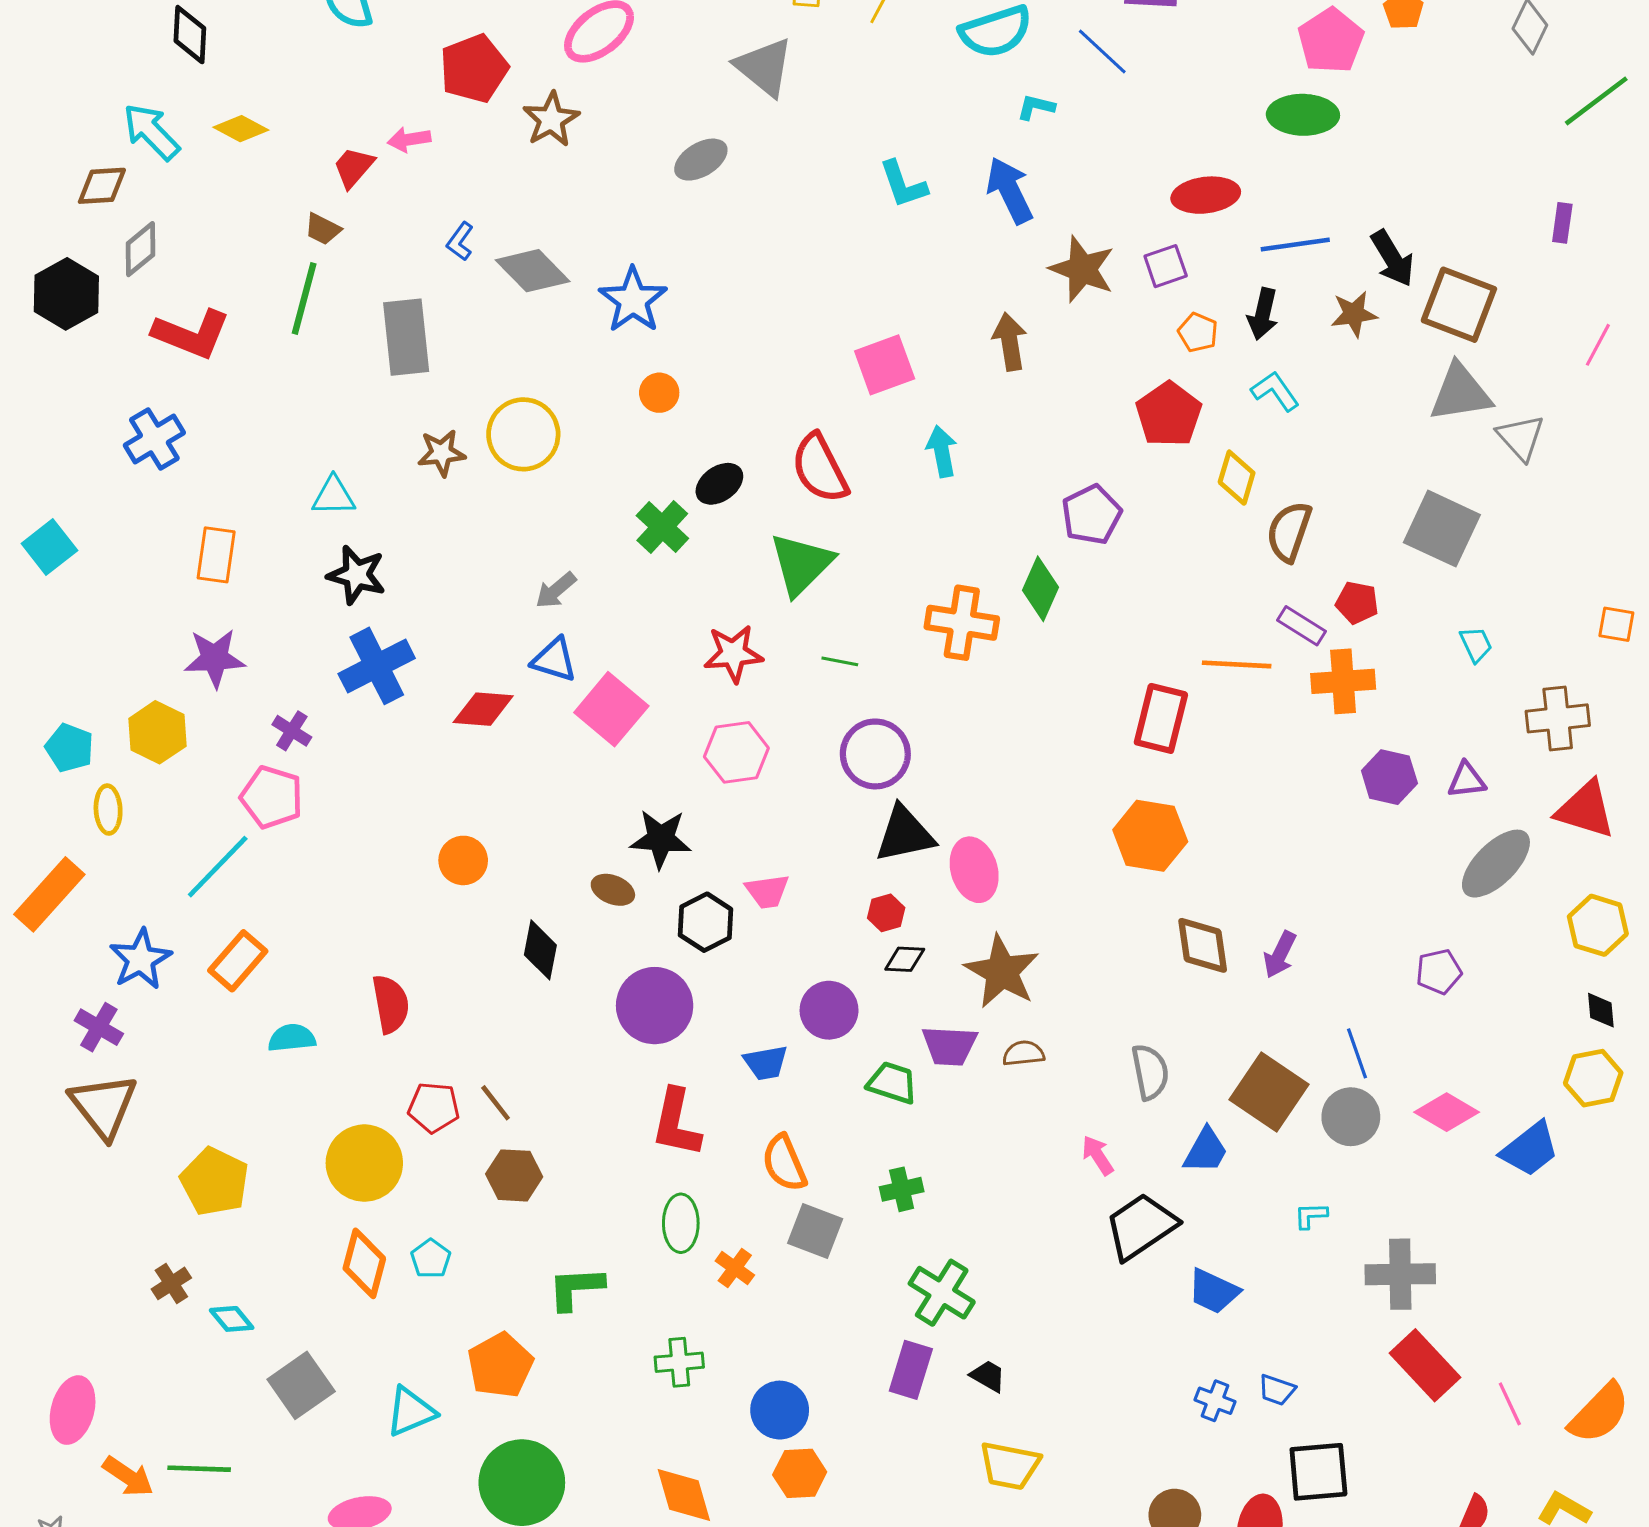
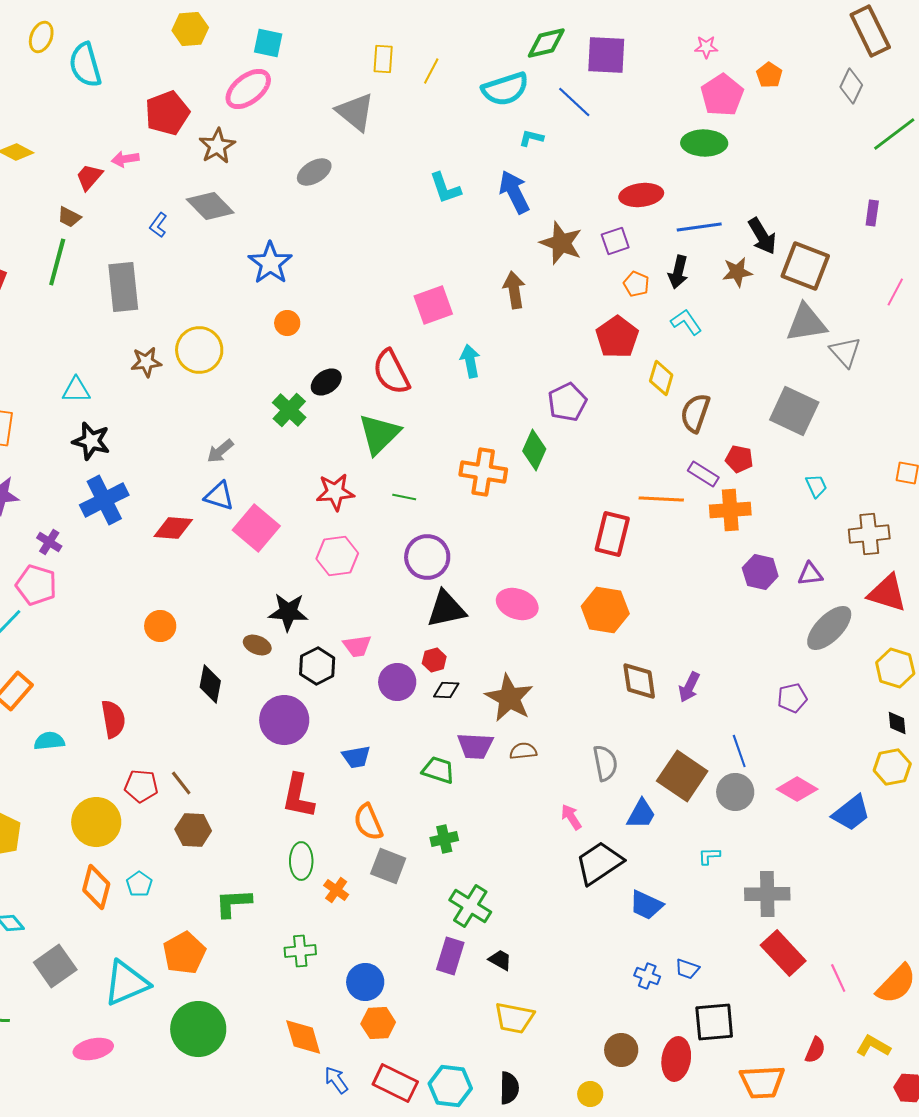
gray diamond: (533, 271) -> (210, 206), moved
pink ellipse: (974, 870) -> (517, 604), moved, turned -54
purple circle: (829, 1010) -> (397, 682), moved
cyan triangle: (411, 1412) -> (126, 983), size x1.4

